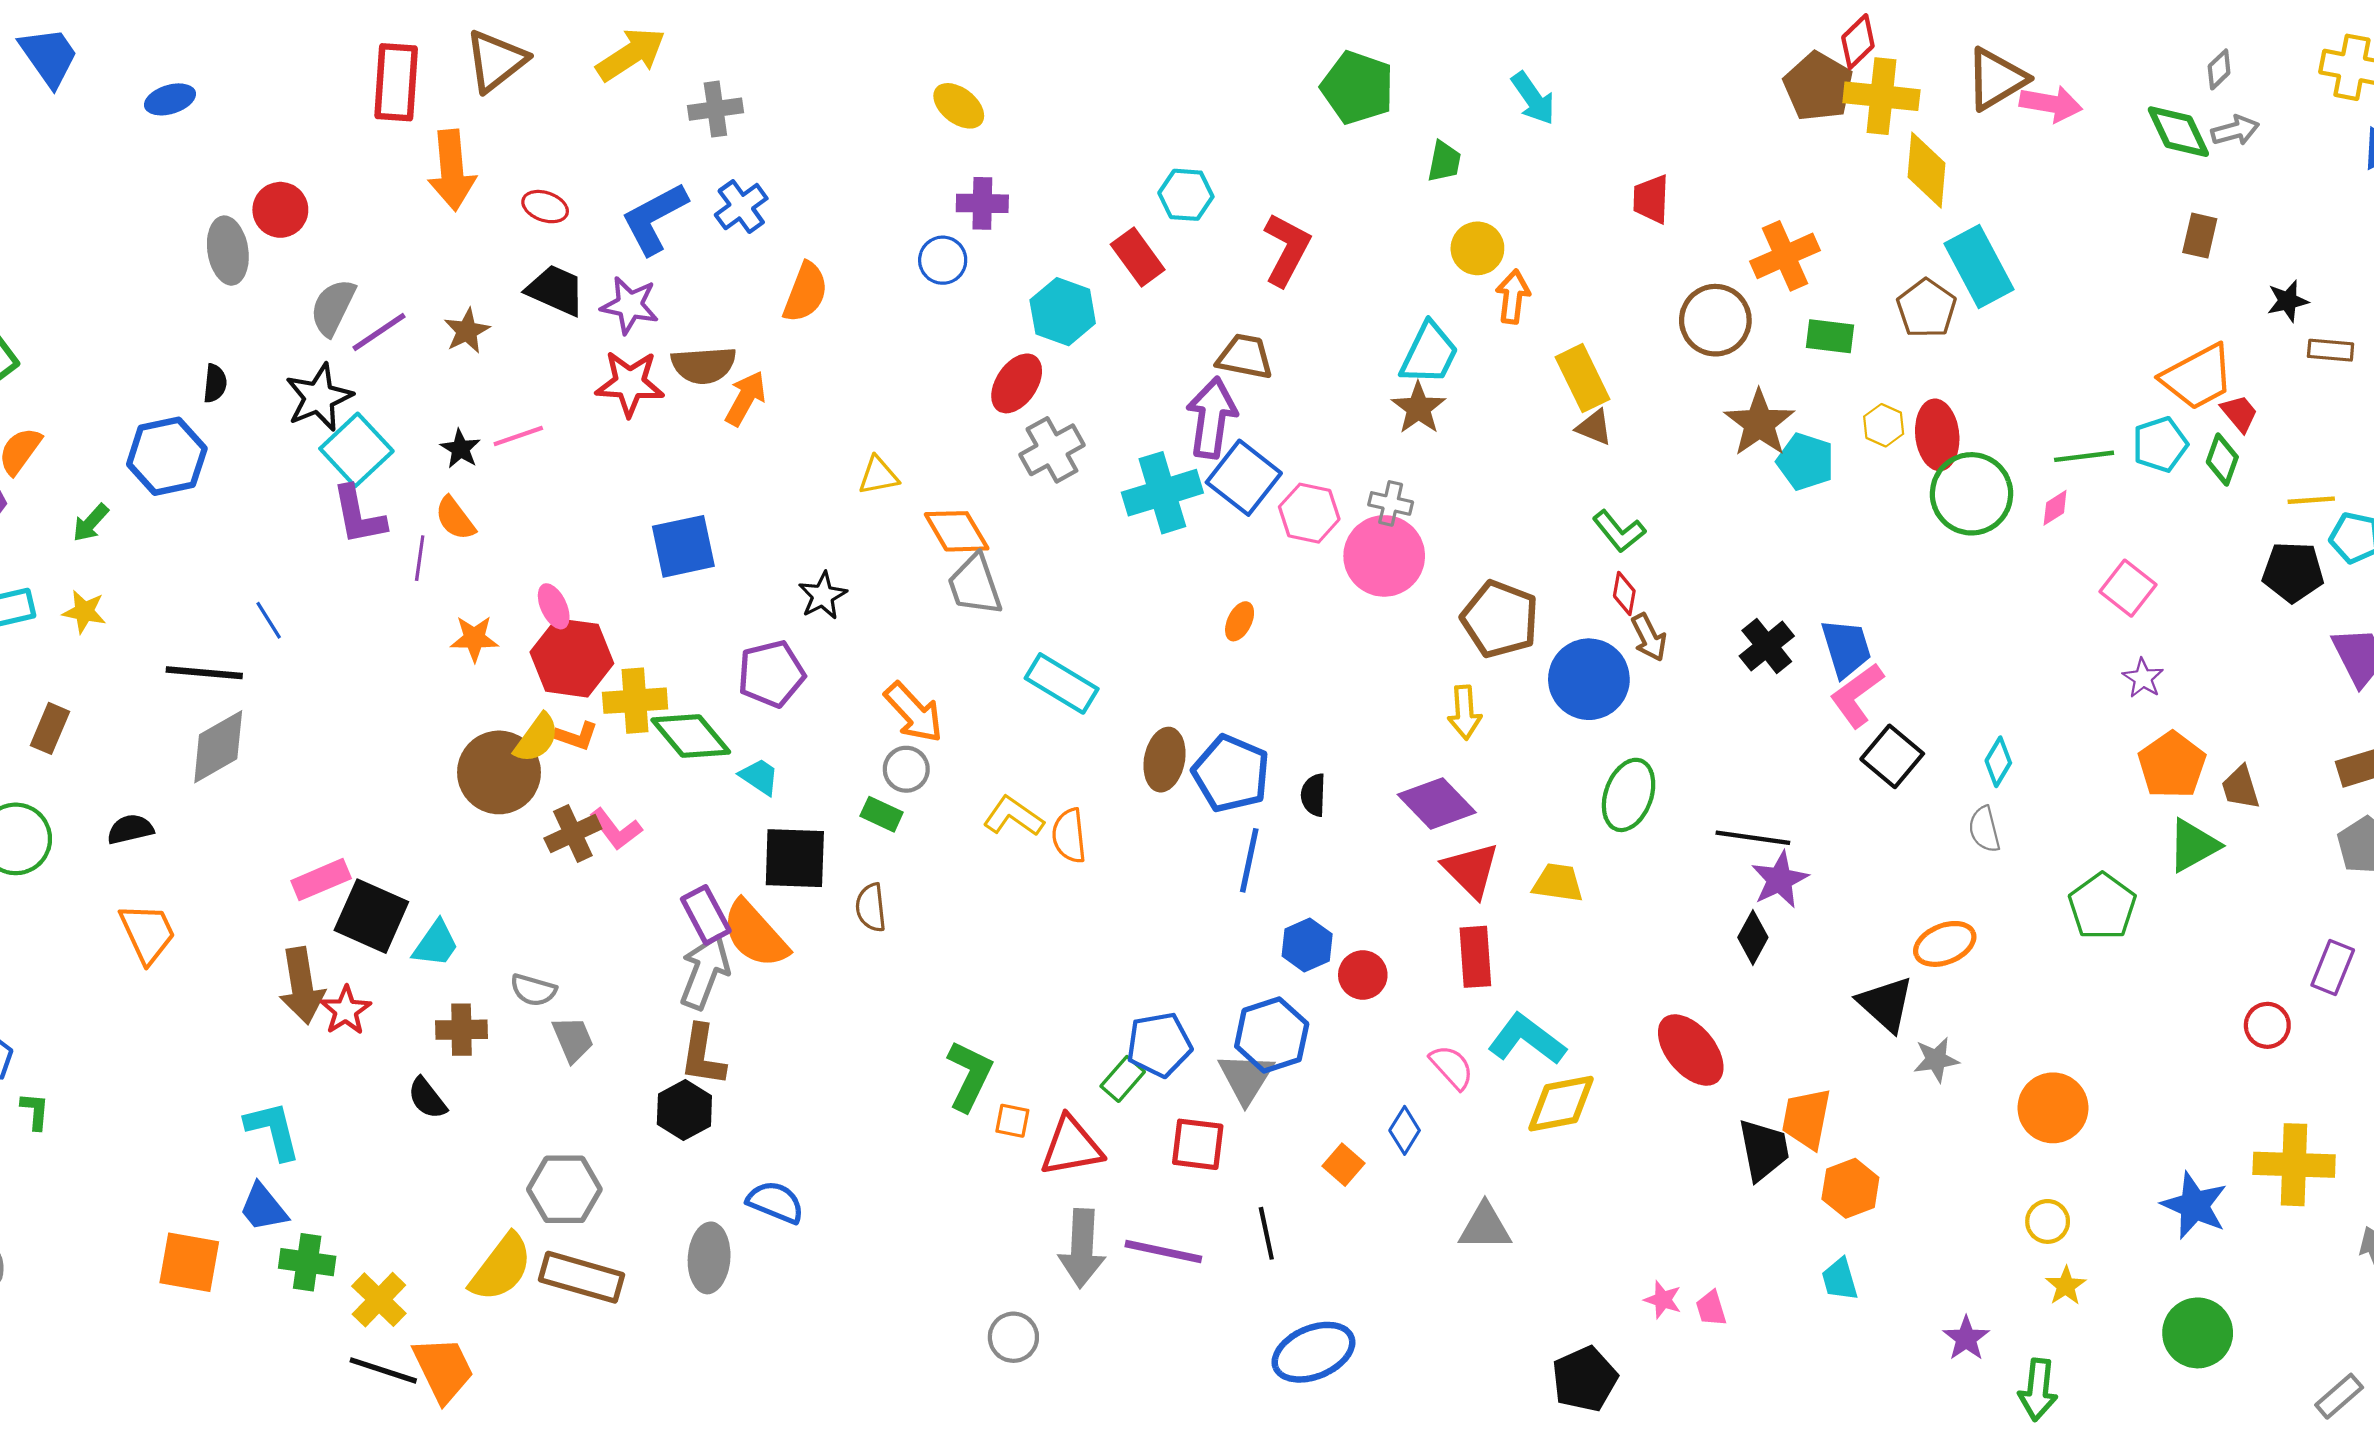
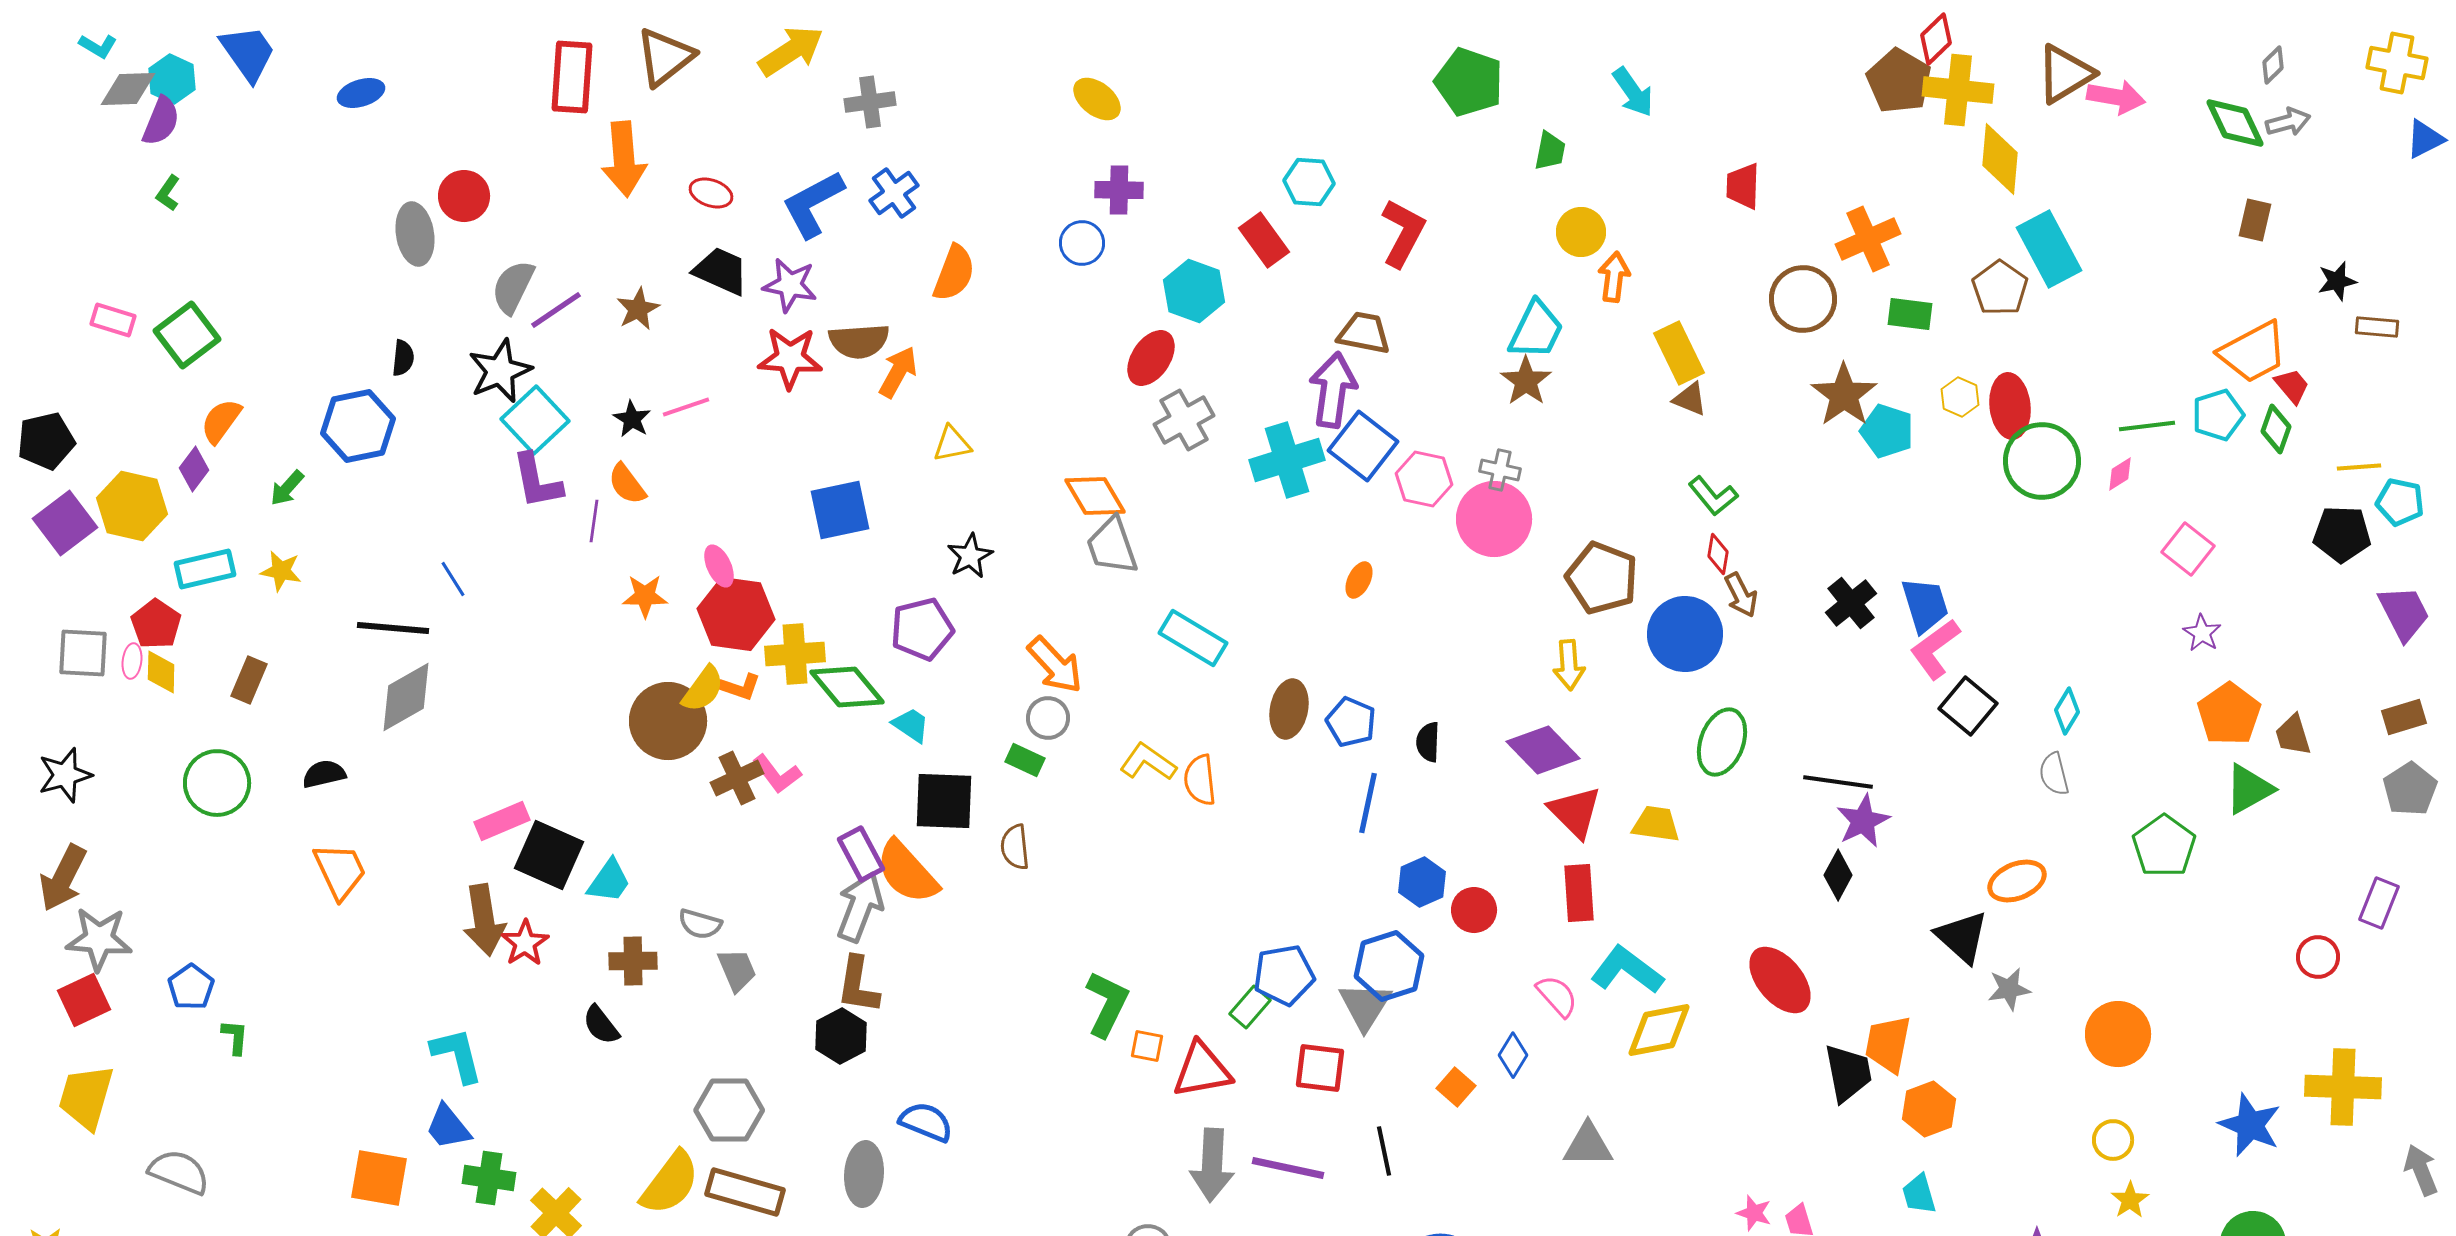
yellow triangle: (878, 476) -> (952, 444), moved
blue pentagon: (1231, 774) -> (1351, 722), size x0.7

